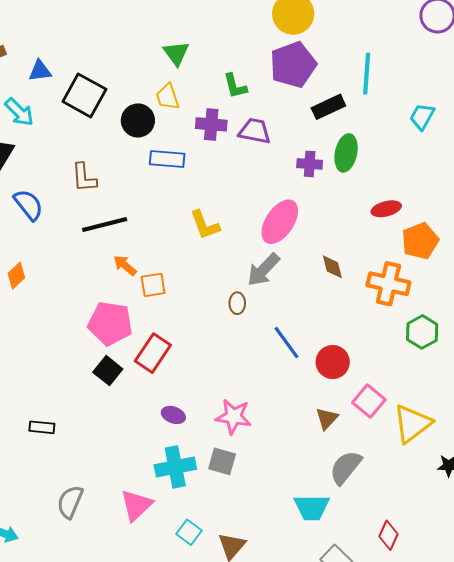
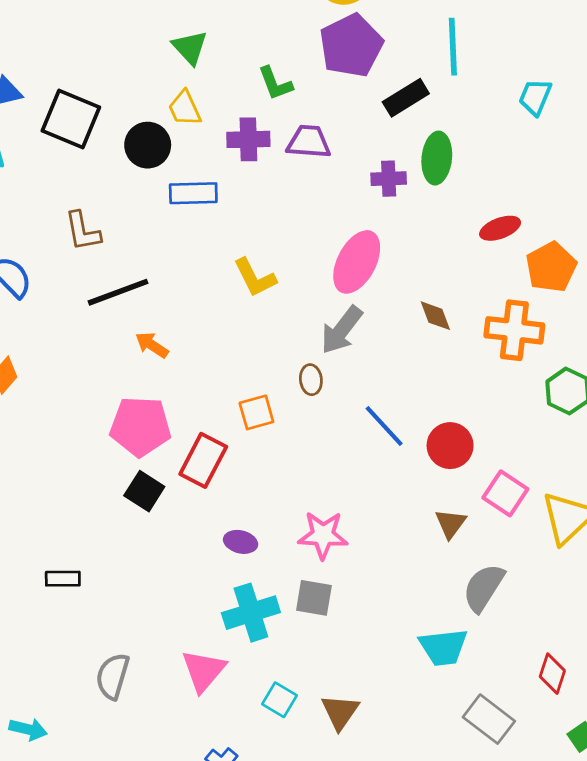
orange square: (153, 285) -> (256, 412), moved

